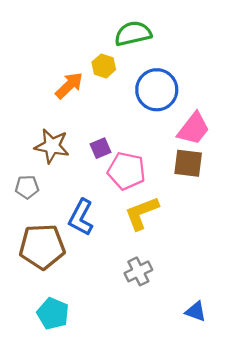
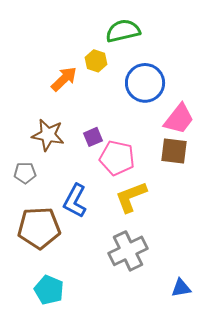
gray cross: (138, 271) -> (128, 251), size x1.5
blue triangle: (196, 311) -> (181, 288), turned -30

